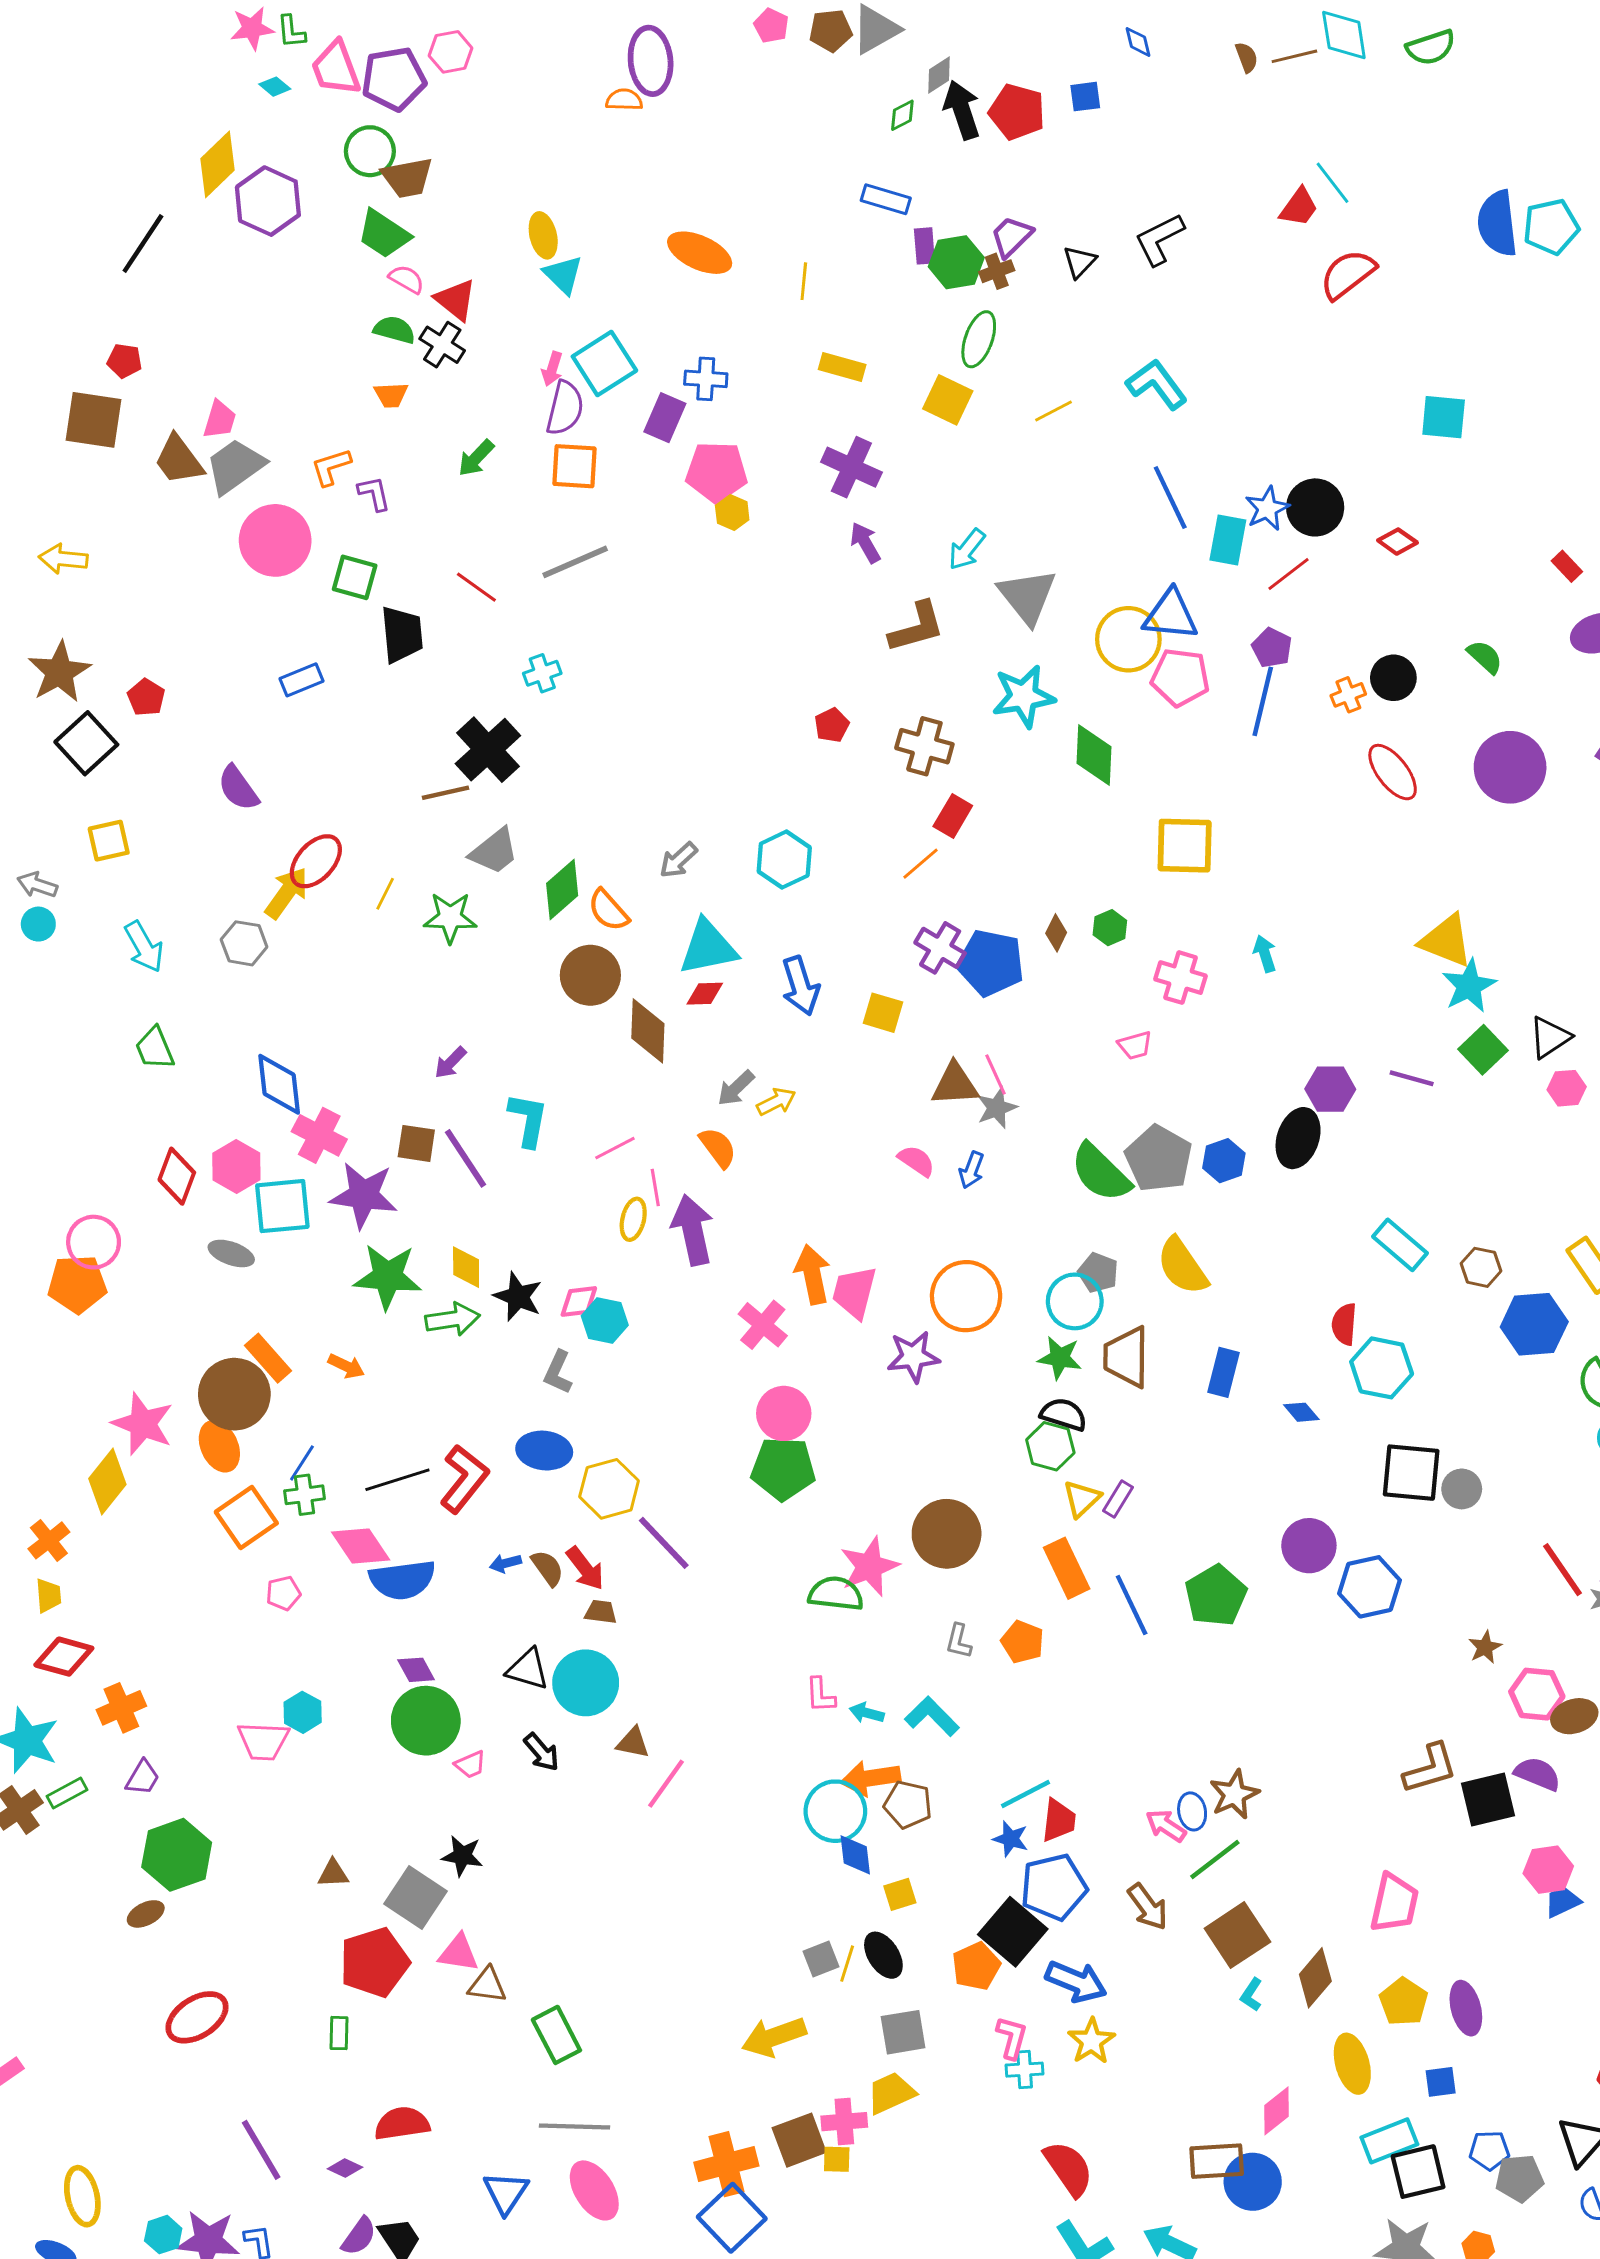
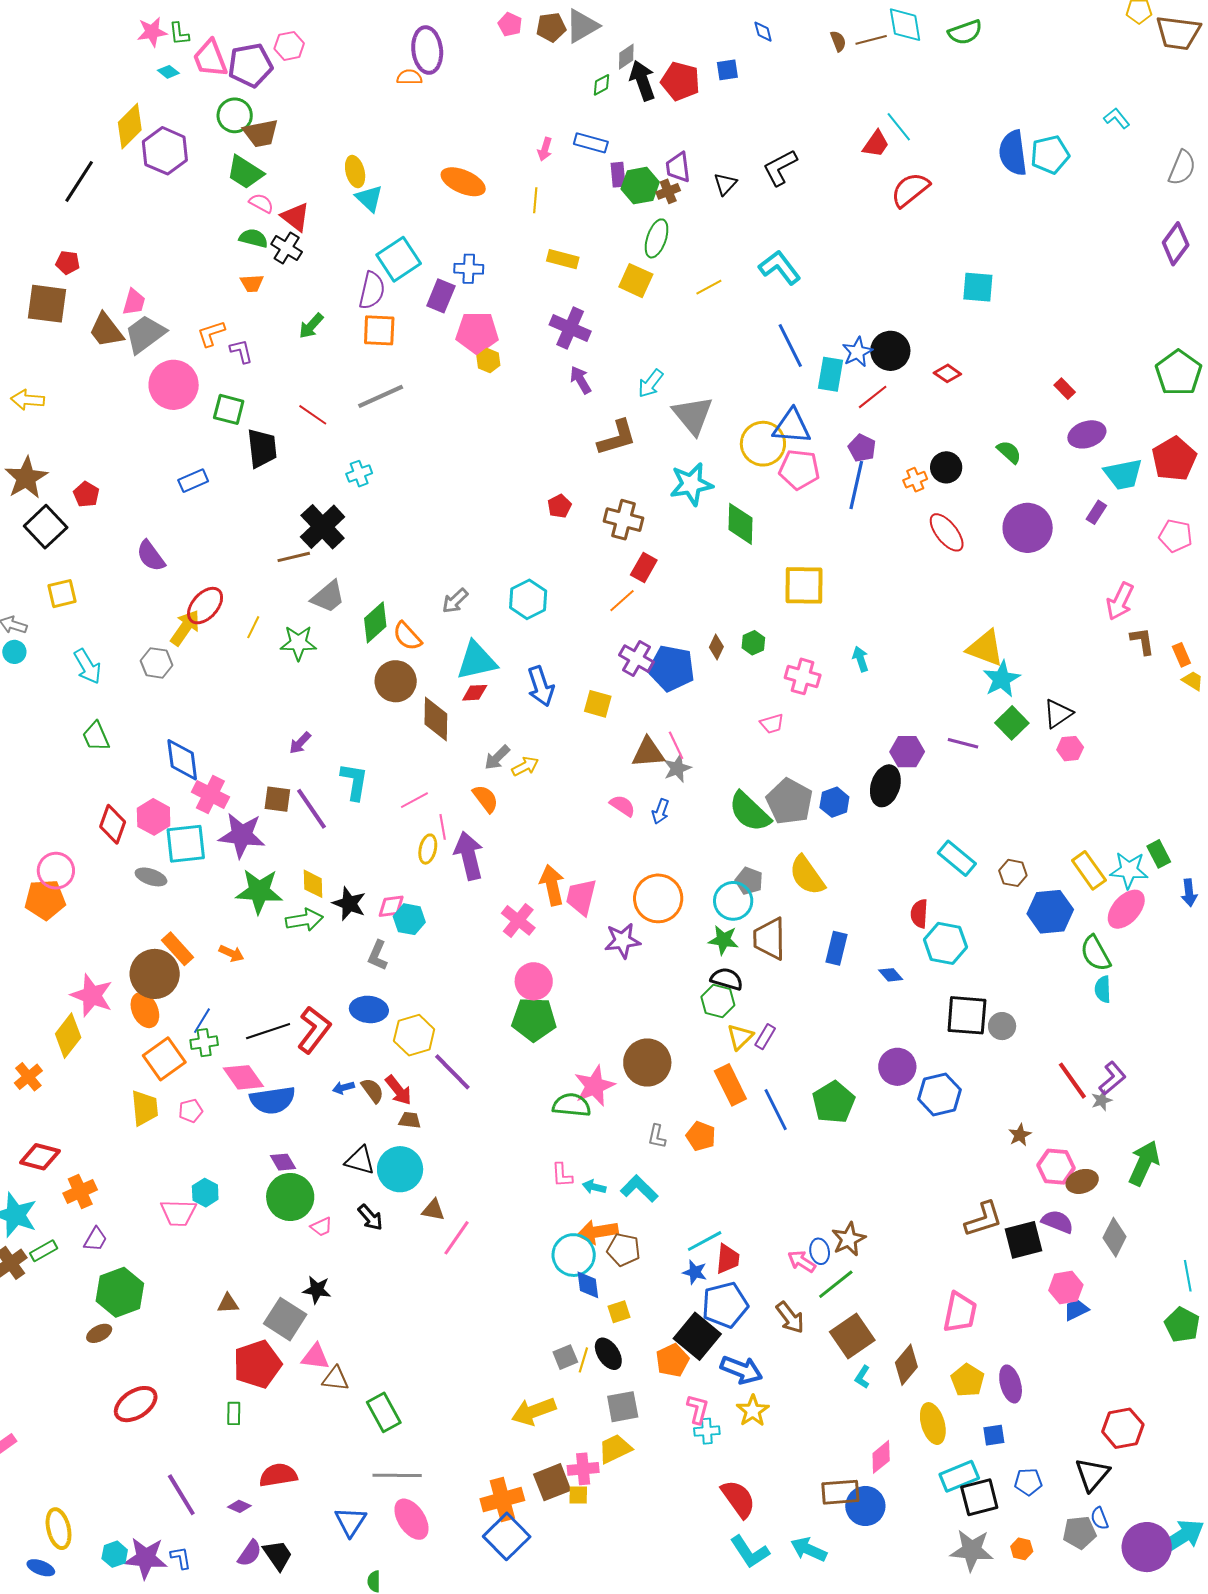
purple trapezoid: (1012, 237) -> (678, 167), turned -52
pink arrow: (552, 369) -> (545, 149), moved
yellow trapezoid: (48, 1596) -> (145, 1108), moved, size x1.5
gray pentagon: (1520, 2178) -> (1080, 1532), moved

